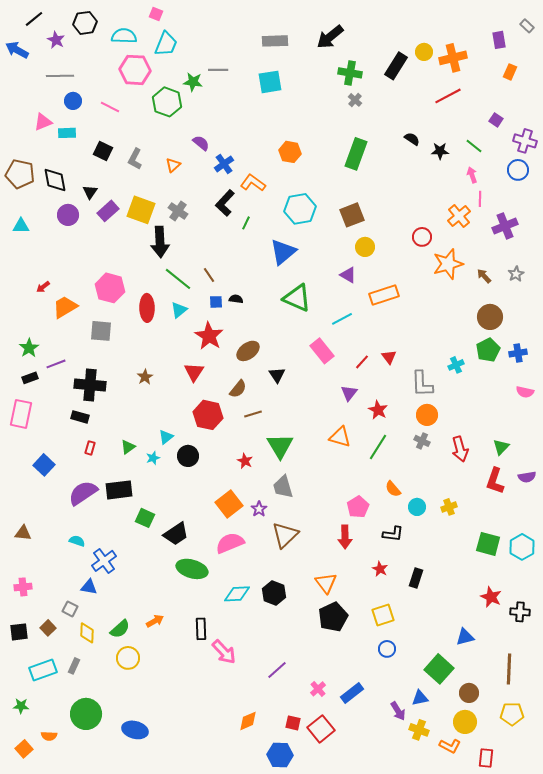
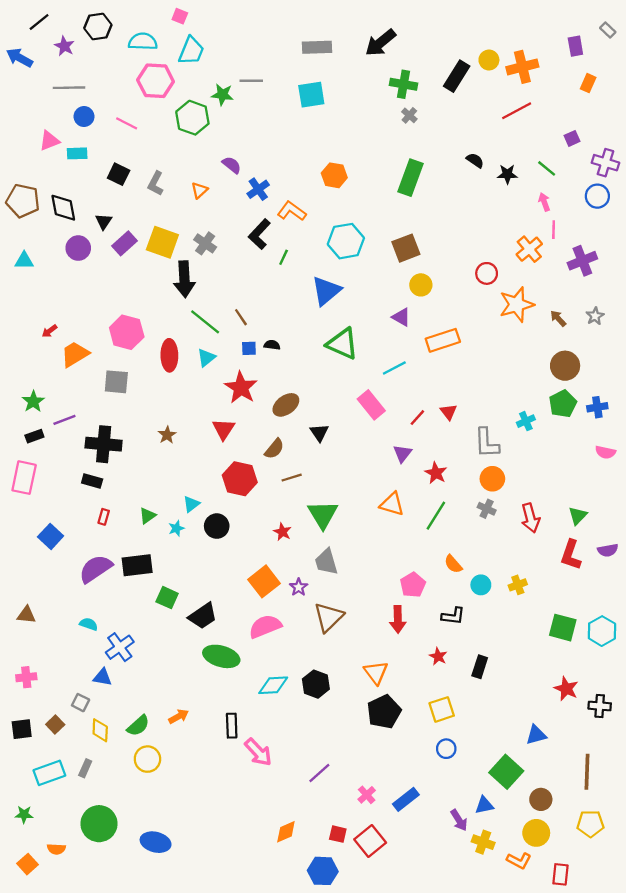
purple square: (496, 120) -> (572, 138), turned 32

